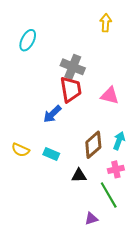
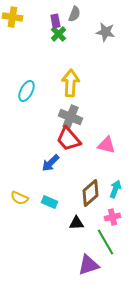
yellow arrow: (106, 23) -> (70, 83), moved, size x1.5
red trapezoid: (71, 89) -> (68, 139), turned 148
purple triangle: (91, 219) -> (88, 265), size x1.6

